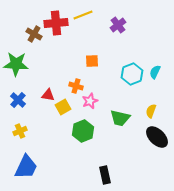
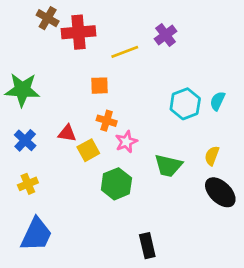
yellow line: (83, 15) -> (125, 52), moved
brown cross: (34, 34) -> (48, 18), moved
orange square: (92, 61) -> (100, 86), moved

